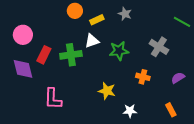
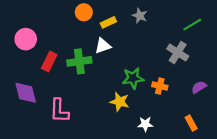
green line: (182, 22) -> (192, 25), moved, turned -60
green star: (119, 51) -> (133, 78), moved
purple diamond: (23, 69) -> (26, 93), moved

